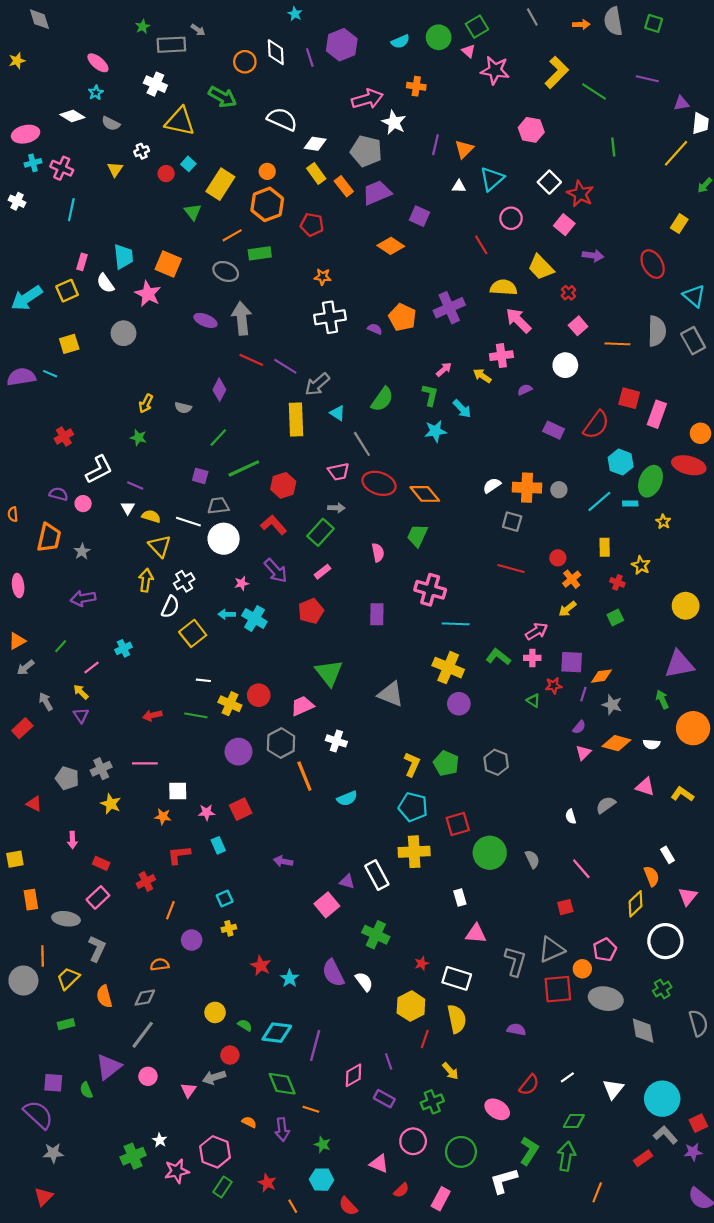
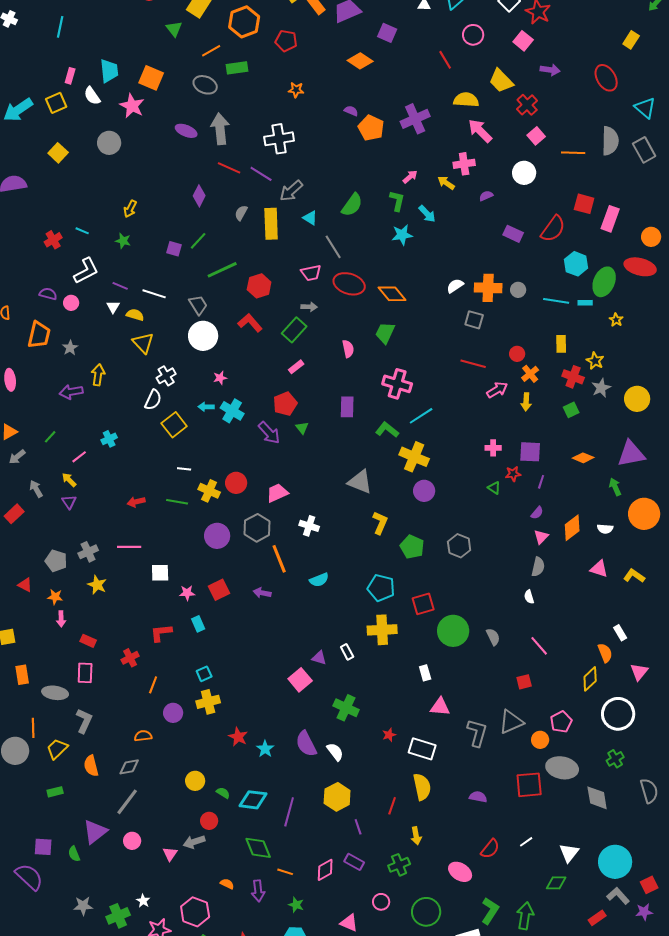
red cross: (568, 293) -> (527, 105), size x1.5
white cross: (330, 317) -> (279, 139), moved
purple semicircle: (375, 329) -> (351, 111), moved
yellow square: (69, 344) -> (58, 153), turned -30
cyan line: (50, 374) -> (82, 231), moved
gray semicircle: (183, 408) -> (241, 213), moved, turned 105
purple square: (200, 476) -> (174, 249), moved
cyan line: (599, 501) -> (556, 301), turned 50
gray trapezoid: (218, 506) -> (198, 305), turned 65
white line: (188, 522) -> (154, 294), moved
purple arrow: (276, 571) -> (269, 433), moved
yellow arrow: (146, 580) -> (98, 375), moved
red cross: (617, 582) -> (573, 377), size x1.5
yellow arrow: (567, 609) -> (526, 402), turned -48
cyan line: (456, 624) -> (421, 416), turned -35
pink arrow: (537, 631) -> (497, 390), moved
green L-shape: (498, 657) -> (387, 430), moved
green triangle: (329, 673) -> (302, 428), moved, size x0.5
orange diamond: (601, 676) -> (583, 458), moved, turned 30
gray star: (612, 705) -> (601, 388), moved, turned 30
orange diamond: (616, 743) -> (572, 528), turned -52
yellow L-shape: (412, 764) -> (380, 523), moved
gray semicircle: (606, 805) -> (538, 567), moved, turned 138
orange star: (163, 817) -> (55, 597), moved
purple arrow: (283, 861) -> (262, 593), moved
white rectangle: (377, 875) -> (347, 652), size x0.6
pink rectangle: (98, 897) -> (85, 673), turned -45
yellow cross: (229, 928) -> (208, 702), size x1.6
red square: (558, 989) -> (529, 785), moved
yellow hexagon: (411, 1006) -> (337, 797), moved
yellow arrow: (450, 1071) -> (416, 836), turned 30
pink diamond: (353, 1075) -> (325, 870), moved
green diamond: (574, 1121) -> (556, 883), moved
pink circle: (413, 1141) -> (381, 902), size x0.7
gray star: (53, 1153) -> (83, 906), moved

